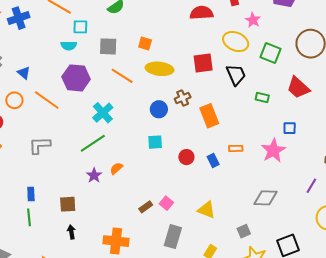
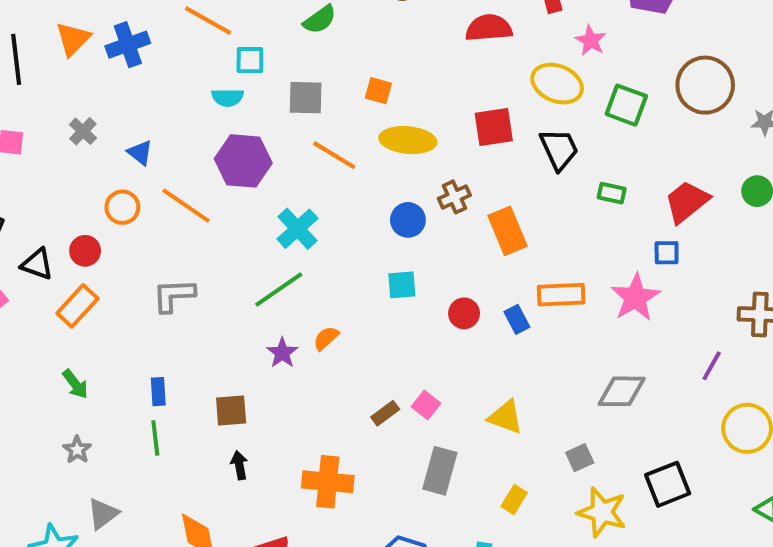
red trapezoid: (298, 88) -> (687, 202), moved, turned 100
orange rectangle: (236, 148) -> (561, 295), size x1.6

